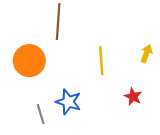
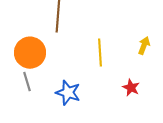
gray line: (41, 114) -> (27, 82), moved

